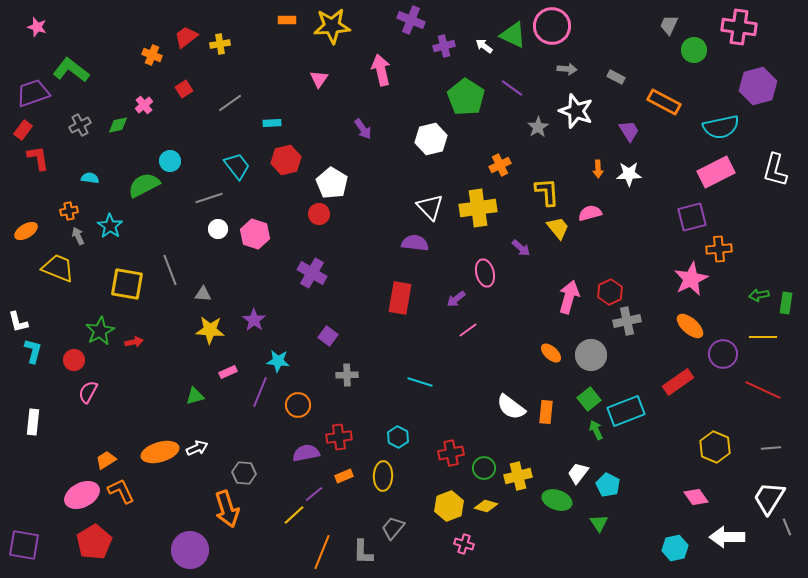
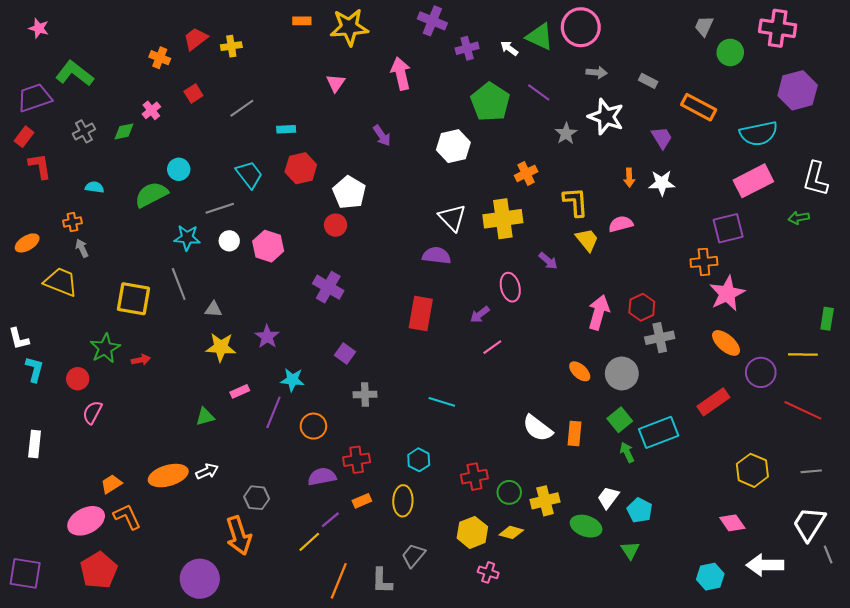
cyan star: (110, 226) -> (187, 238), moved, turned -30
orange cross: (719, 249) -> (704, 262), moved
green arrow: (759, 295) -> (799, 218), moved

